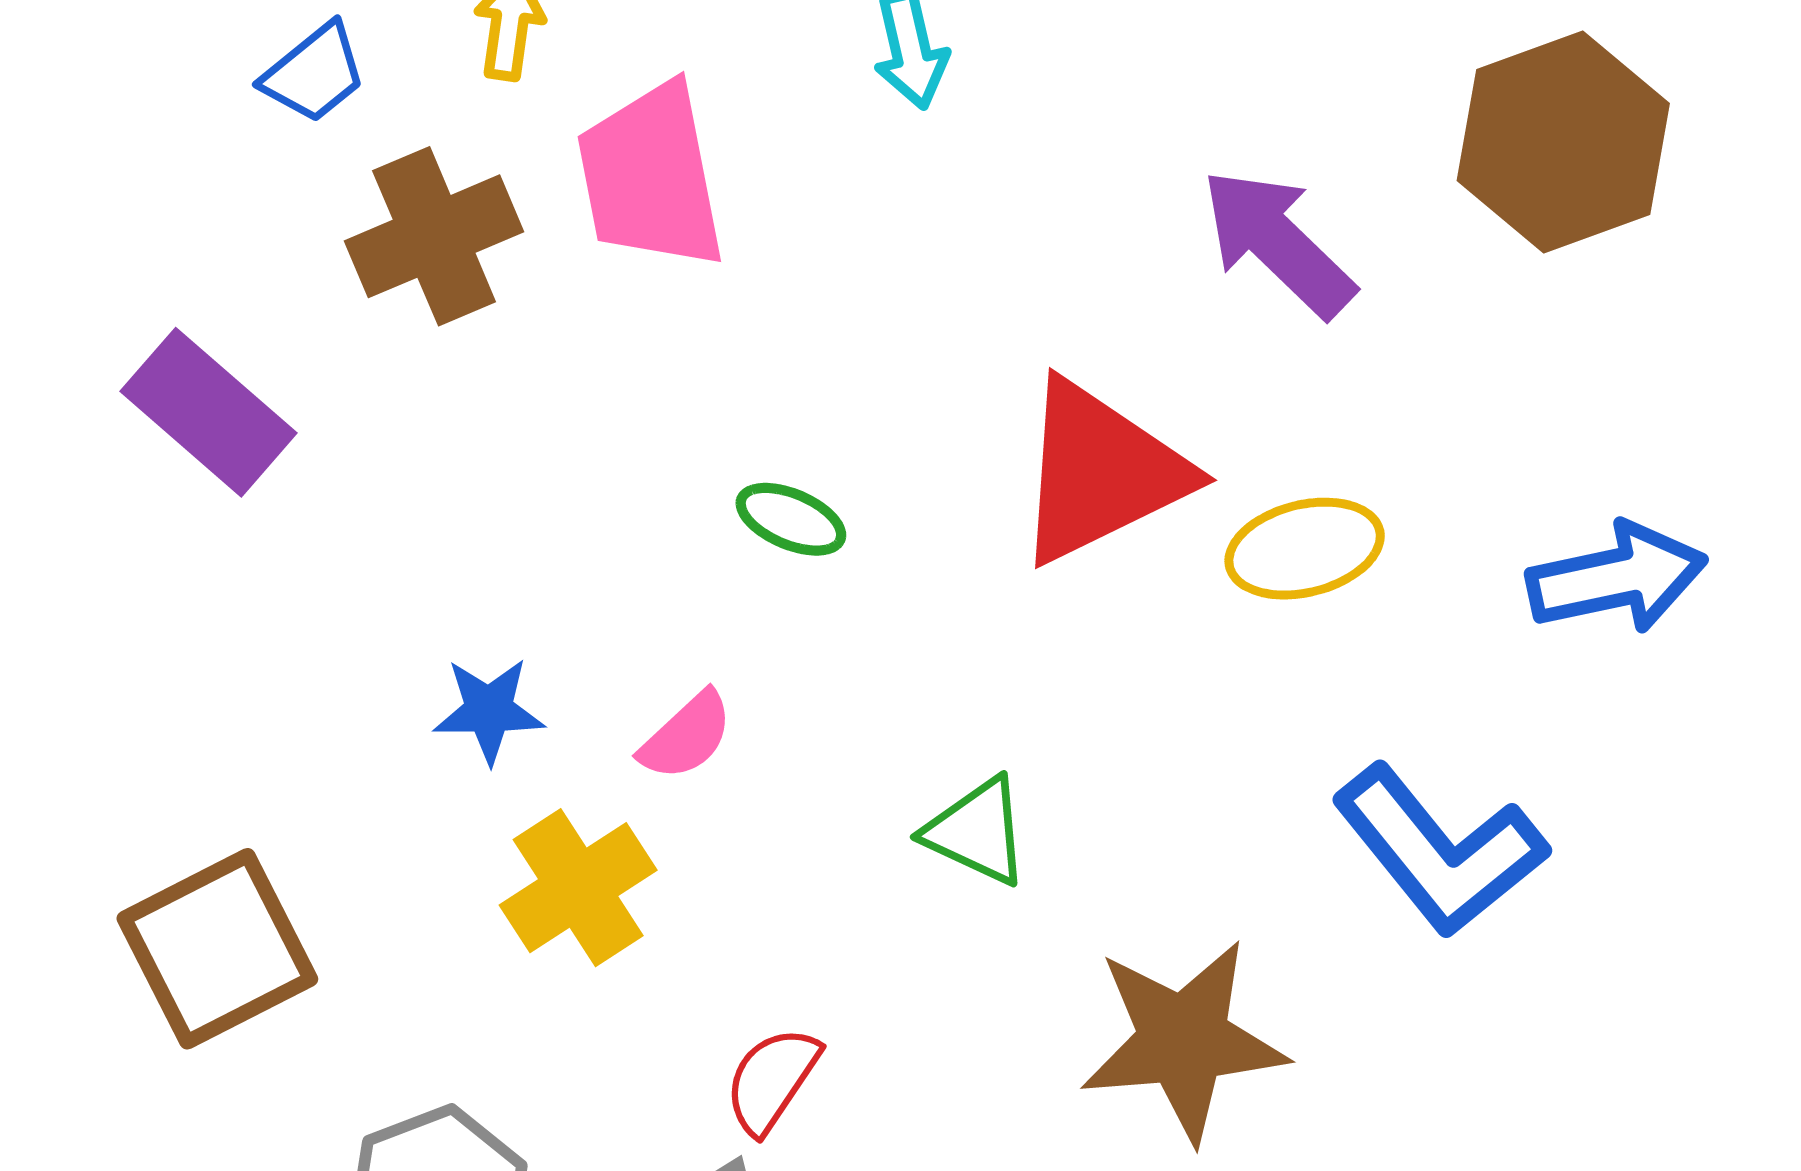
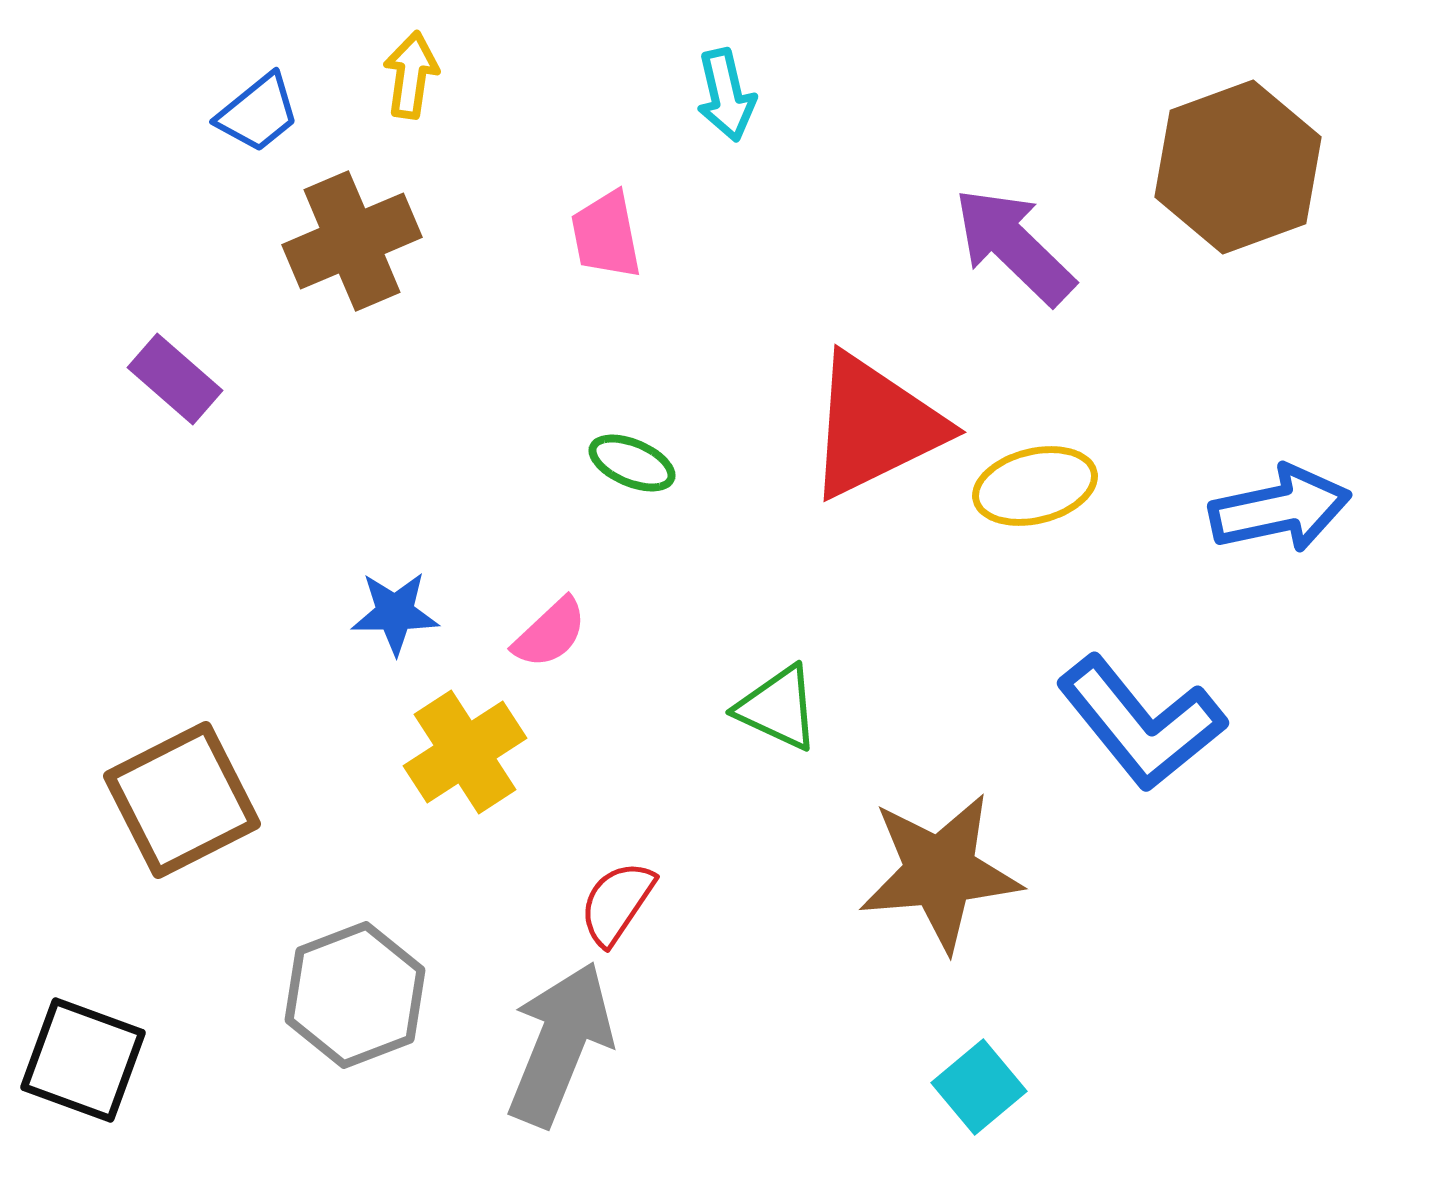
pink trapezoid: (651, 176) -> (606, 235), moved, size x0.6
purple rectangle: (208, 412) -> (175, 379), size x0.7

